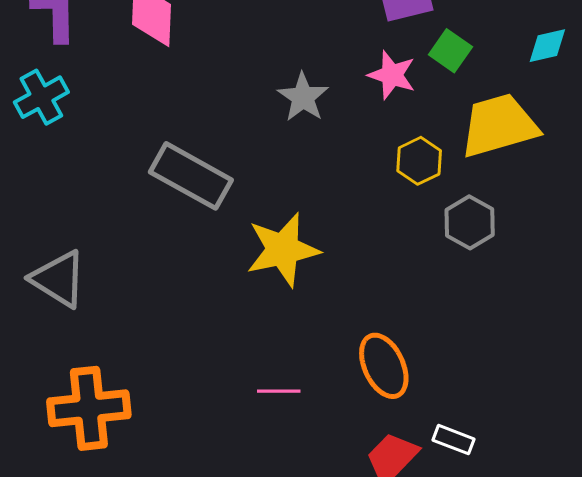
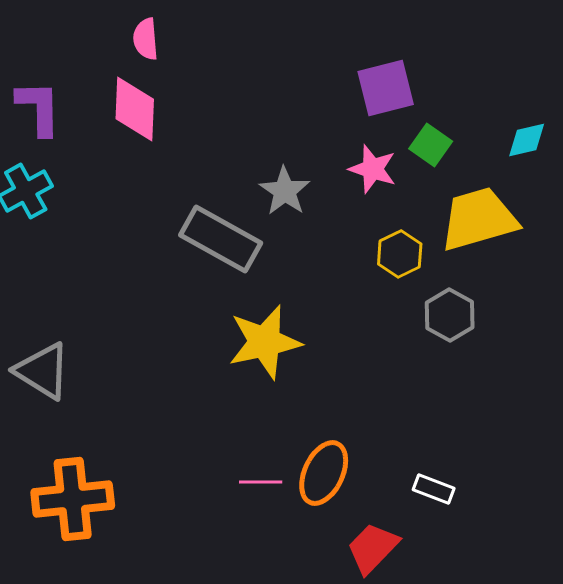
gray rectangle: (191, 176) -> (221, 239), moved
orange ellipse: (384, 366) -> (324, 473), moved, turned 50
white rectangle: (453, 440) -> (434, 489), moved

